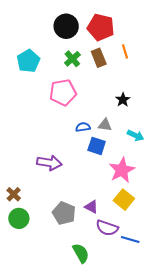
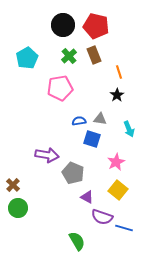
orange line: (125, 51) -> (119, 72), moved
cyan arrow: (135, 135) -> (129, 129), turned 42
pink star: (122, 170) -> (116, 162), size x0.7
gray pentagon: (64, 213) -> (73, 173), moved

